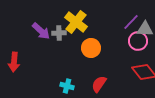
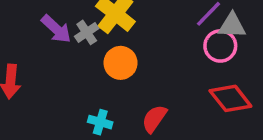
gray cross: (59, 33) -> (87, 32), turned -32
orange circle: (91, 48) -> (121, 63), moved

